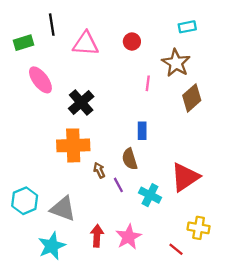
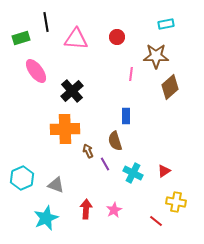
brown star: (176, 63) -> (156, 56), turned -30
red triangle: (185, 177) -> (164, 171), moved, size x0.5
gray triangle: (63, 209) -> (56, 185), size x0.7
pink star: (129, 237) -> (114, 210), size x0.7

